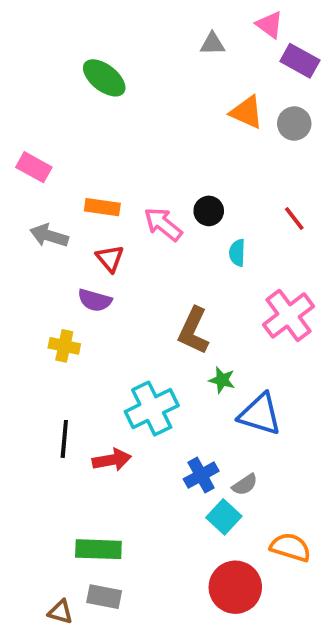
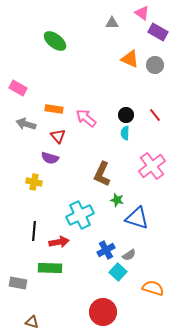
black circle: (209, 211) -> (126, 115), moved
green rectangle: (98, 549) -> (50, 268), moved
red circle: (235, 587) -> (103, 312), moved
gray rectangle: (104, 597) -> (18, 283), moved

